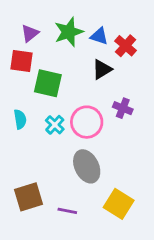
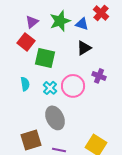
red cross: (126, 46) -> (101, 13), moved
red square: (22, 61) -> (26, 42), turned 30
gray ellipse: (87, 166) -> (55, 118), moved

